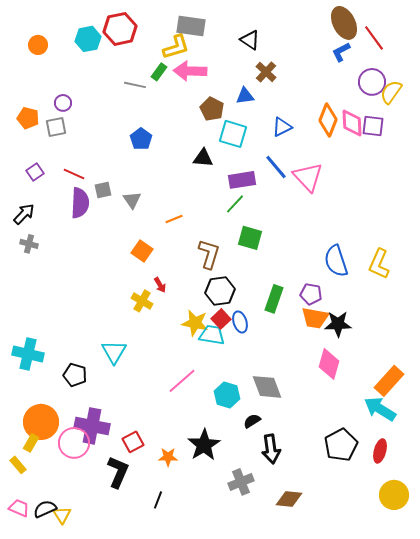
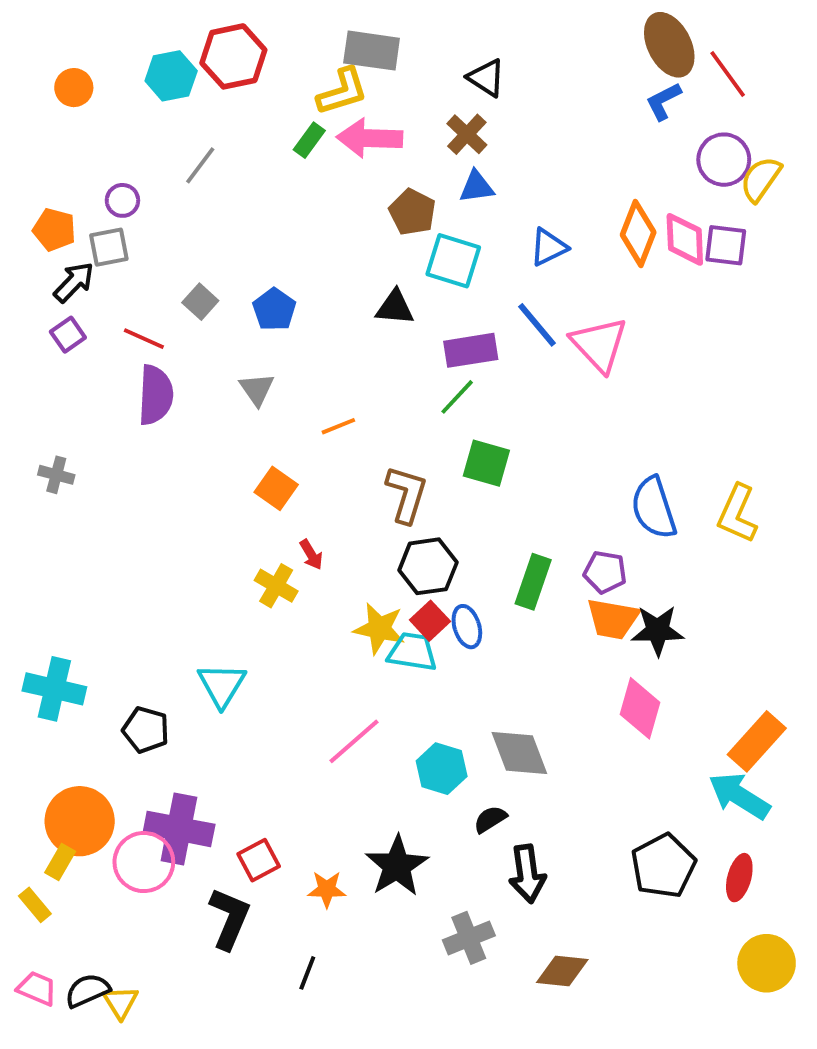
brown cross: (266, 72) -> (467, 134), moved
gray line: (135, 85) -> (200, 165), moved, turned -65
blue pentagon: (141, 139) -> (274, 309), moved
gray square: (103, 190) -> (200, 302), moved, turned -36
black arrow: (24, 214) -> (74, 282), moved

